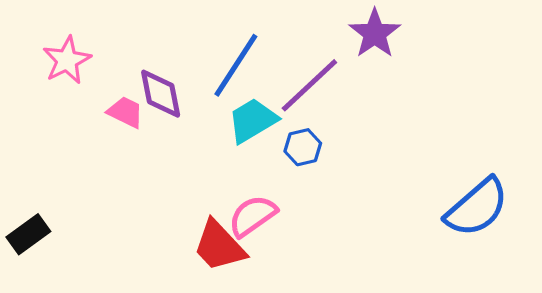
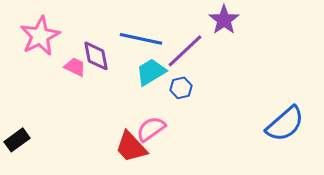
pink star: (67, 60) -> (40, 36), size x1.4
blue line: (236, 65) -> (141, 39), turned 69

